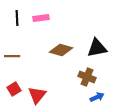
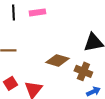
brown diamond: (61, 50) -> (57, 60), moved

